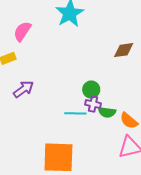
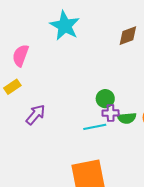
brown diamond: (124, 50) -> (128, 36), moved

